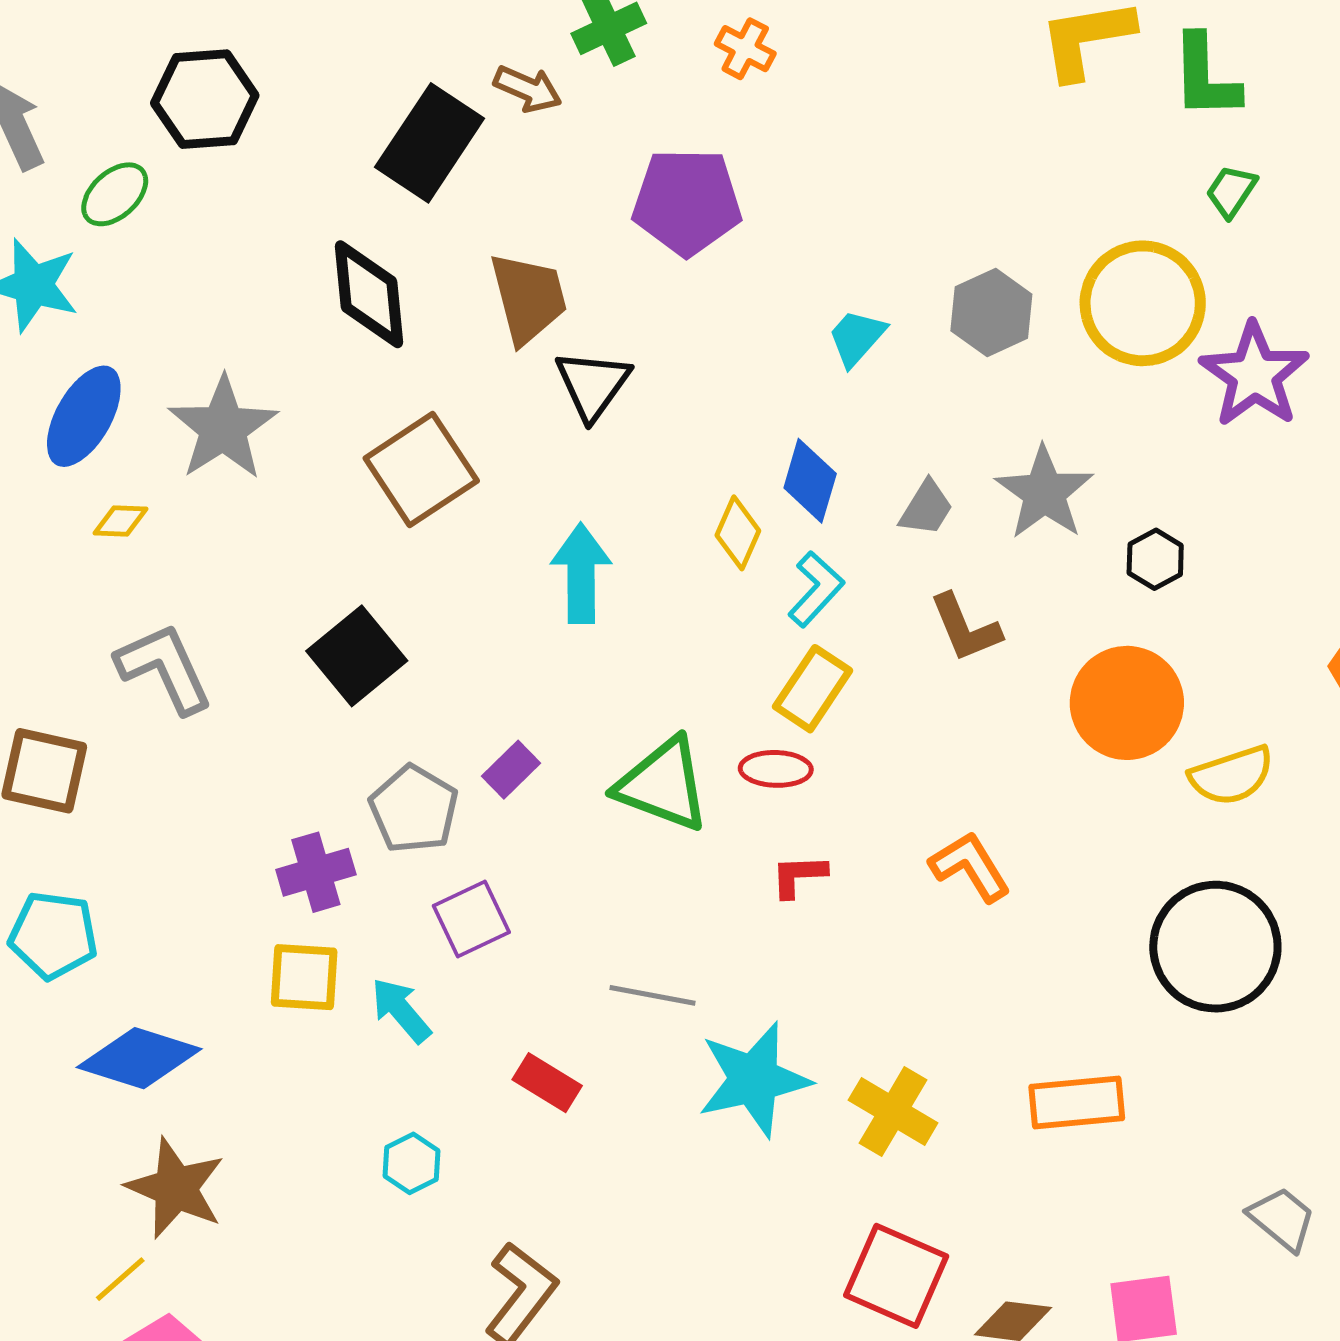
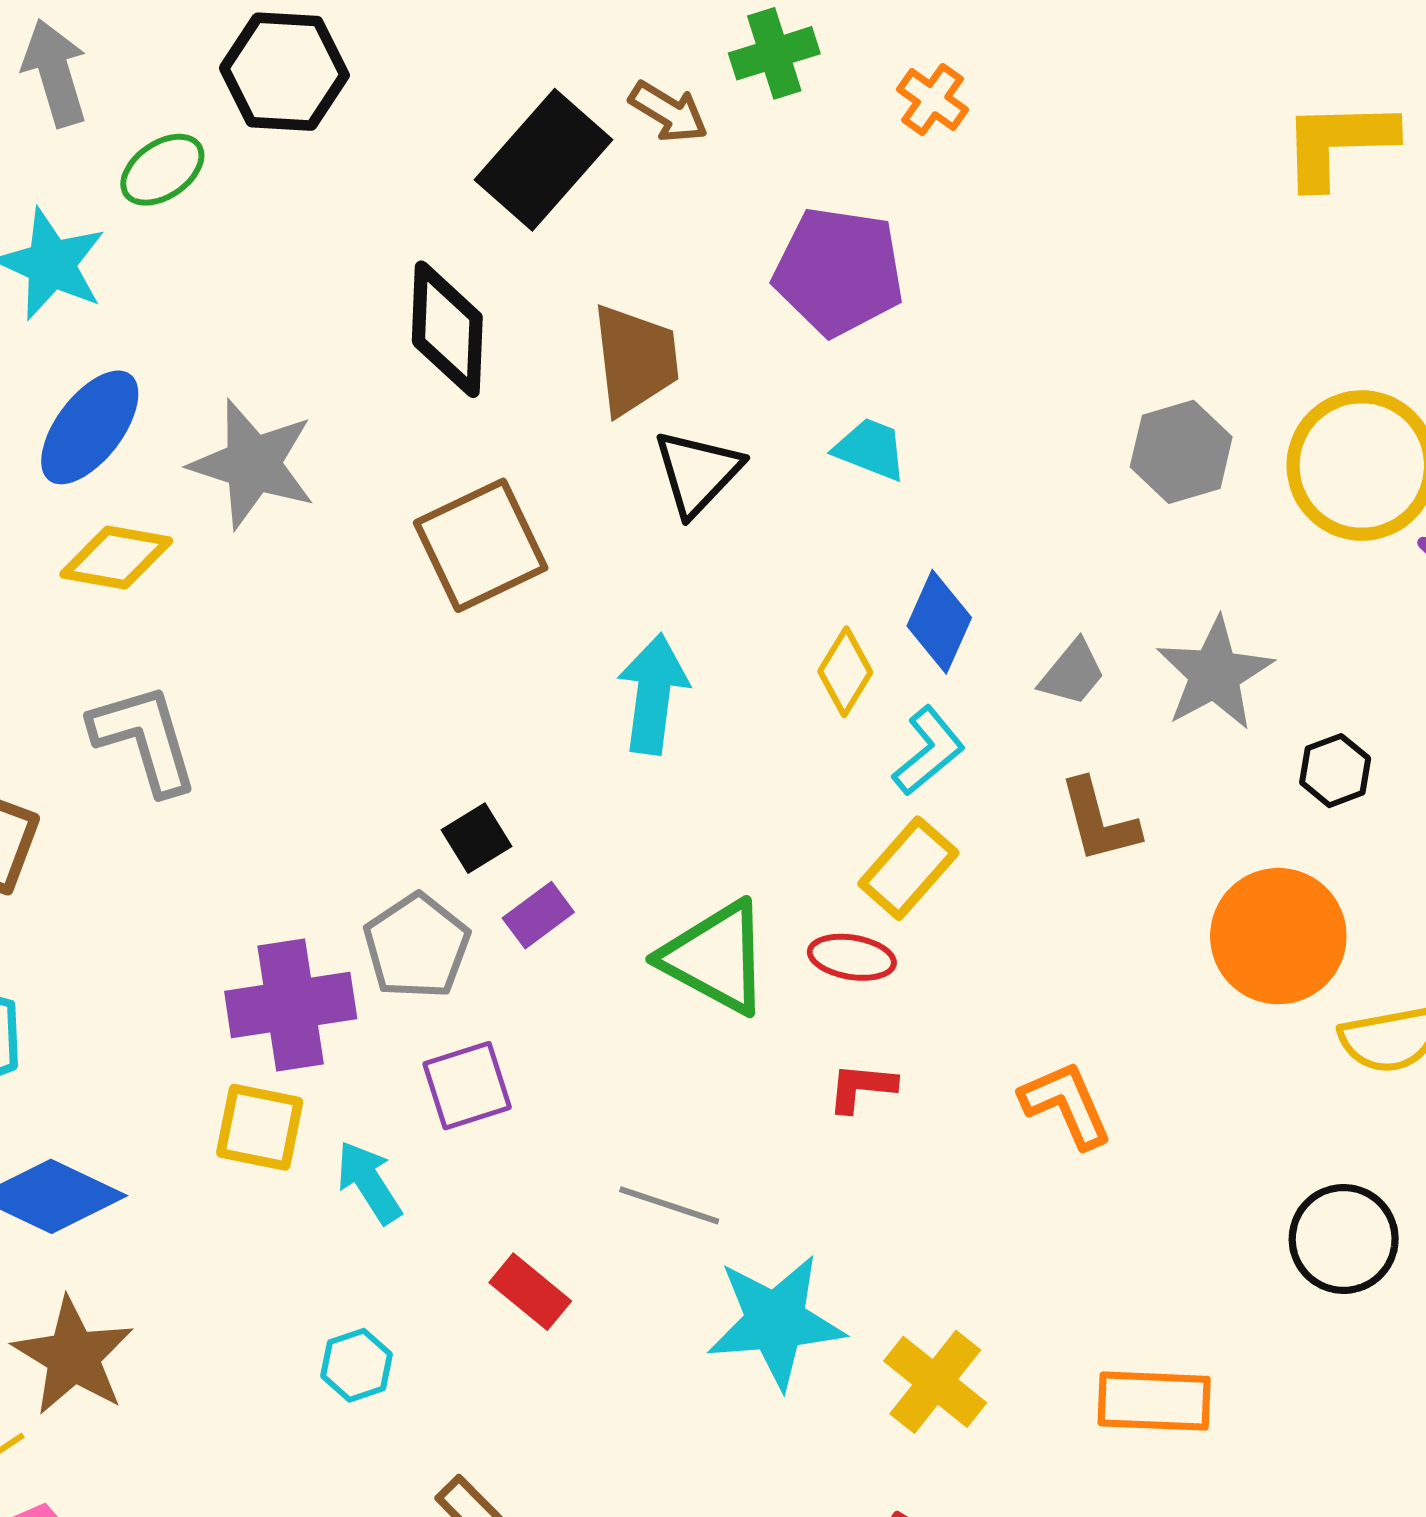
cyan trapezoid: (857, 337) -> (870, 449), moved, turned 62
gray star: (223, 428) -> (253, 464), turned -30
yellow diamond: (121, 521) -> (116, 557), size x1.6
black square: (357, 656) -> (477, 838), moved, size x0.6
purple cross: (316, 872) -> (291, 1005), size x1.4
black circle: (1215, 947) -> (1344, 1239), size x0.7

